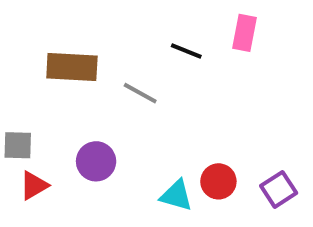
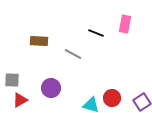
brown rectangle: (72, 67) -> (39, 41), size x0.7

